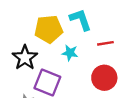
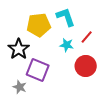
red line: (105, 43) -> (87, 37), turned -40
cyan star: (70, 53) -> (67, 45), moved

